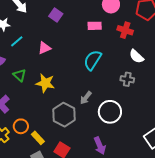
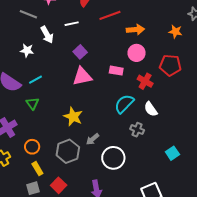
cyan line: (17, 41) -> (35, 80), moved
pink triangle: (44, 48) -> (82, 76), moved, size x1.5
cyan semicircle: (93, 60) -> (124, 104), moved
yellow star: (45, 83) -> (73, 117), moved
orange circle: (21, 126) -> (32, 147), moved

